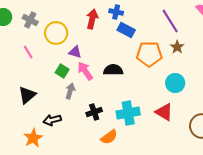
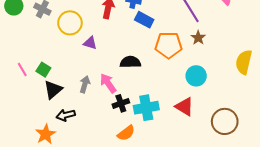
pink line: (28, 52) -> (22, 70), moved
green square: (62, 71) -> (43, 70), moved
pink arrow: (85, 71) -> (108, 83), moved
black triangle: (27, 95) -> (53, 90), moved
black cross: (94, 112) -> (121, 103), moved

